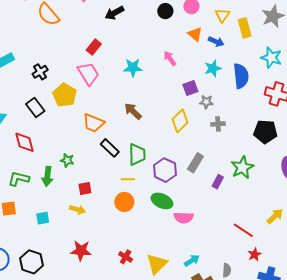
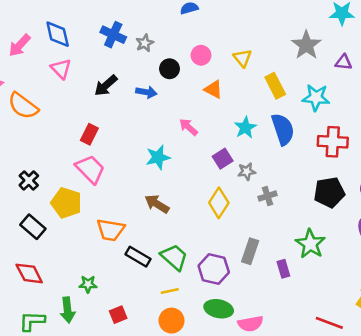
yellow rectangle: (245, 28) -> (275, 86), moved
blue arrow: (216, 42) -> (146, 92), moved
cyan star: (133, 68) -> (158, 157), moved
green trapezoid: (137, 154) -> (174, 257), turned -35
purple rectangle: (218, 182) -> (283, 269), turned -32

